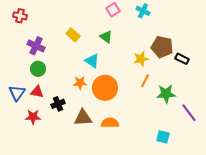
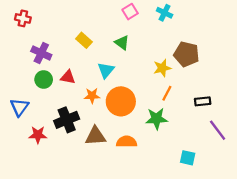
black rectangle: (182, 59) -> (203, 101), moved, turned -32
cyan triangle: (92, 61) -> (106, 70), turned 35
red triangle: (37, 92) -> (68, 77), moved
green star: (166, 94) -> (157, 119), moved
black cross: (58, 104) -> (67, 120), size x1.5

